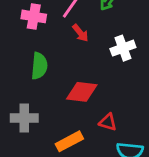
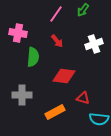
pink cross: (34, 16) -> (18, 33), moved
red arrow: (80, 33) -> (57, 41), moved

